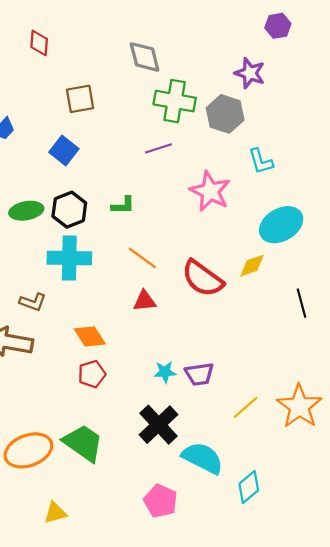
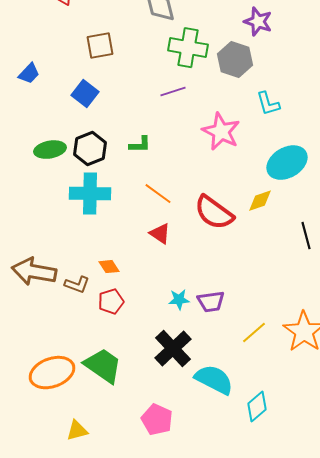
red triangle: (145, 301) -> (160, 234), turned 40
brown L-shape: (33, 302) -> (77, 285), moved
orange diamond: (90, 336) -> (109, 267), size x0.7
pink pentagon: (161, 501) -> (157, 420), moved

